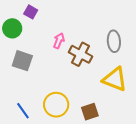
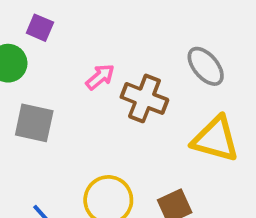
pink arrow: (59, 41) -> (100, 77), turned 35
gray ellipse: (114, 41) -> (206, 66), turned -30

